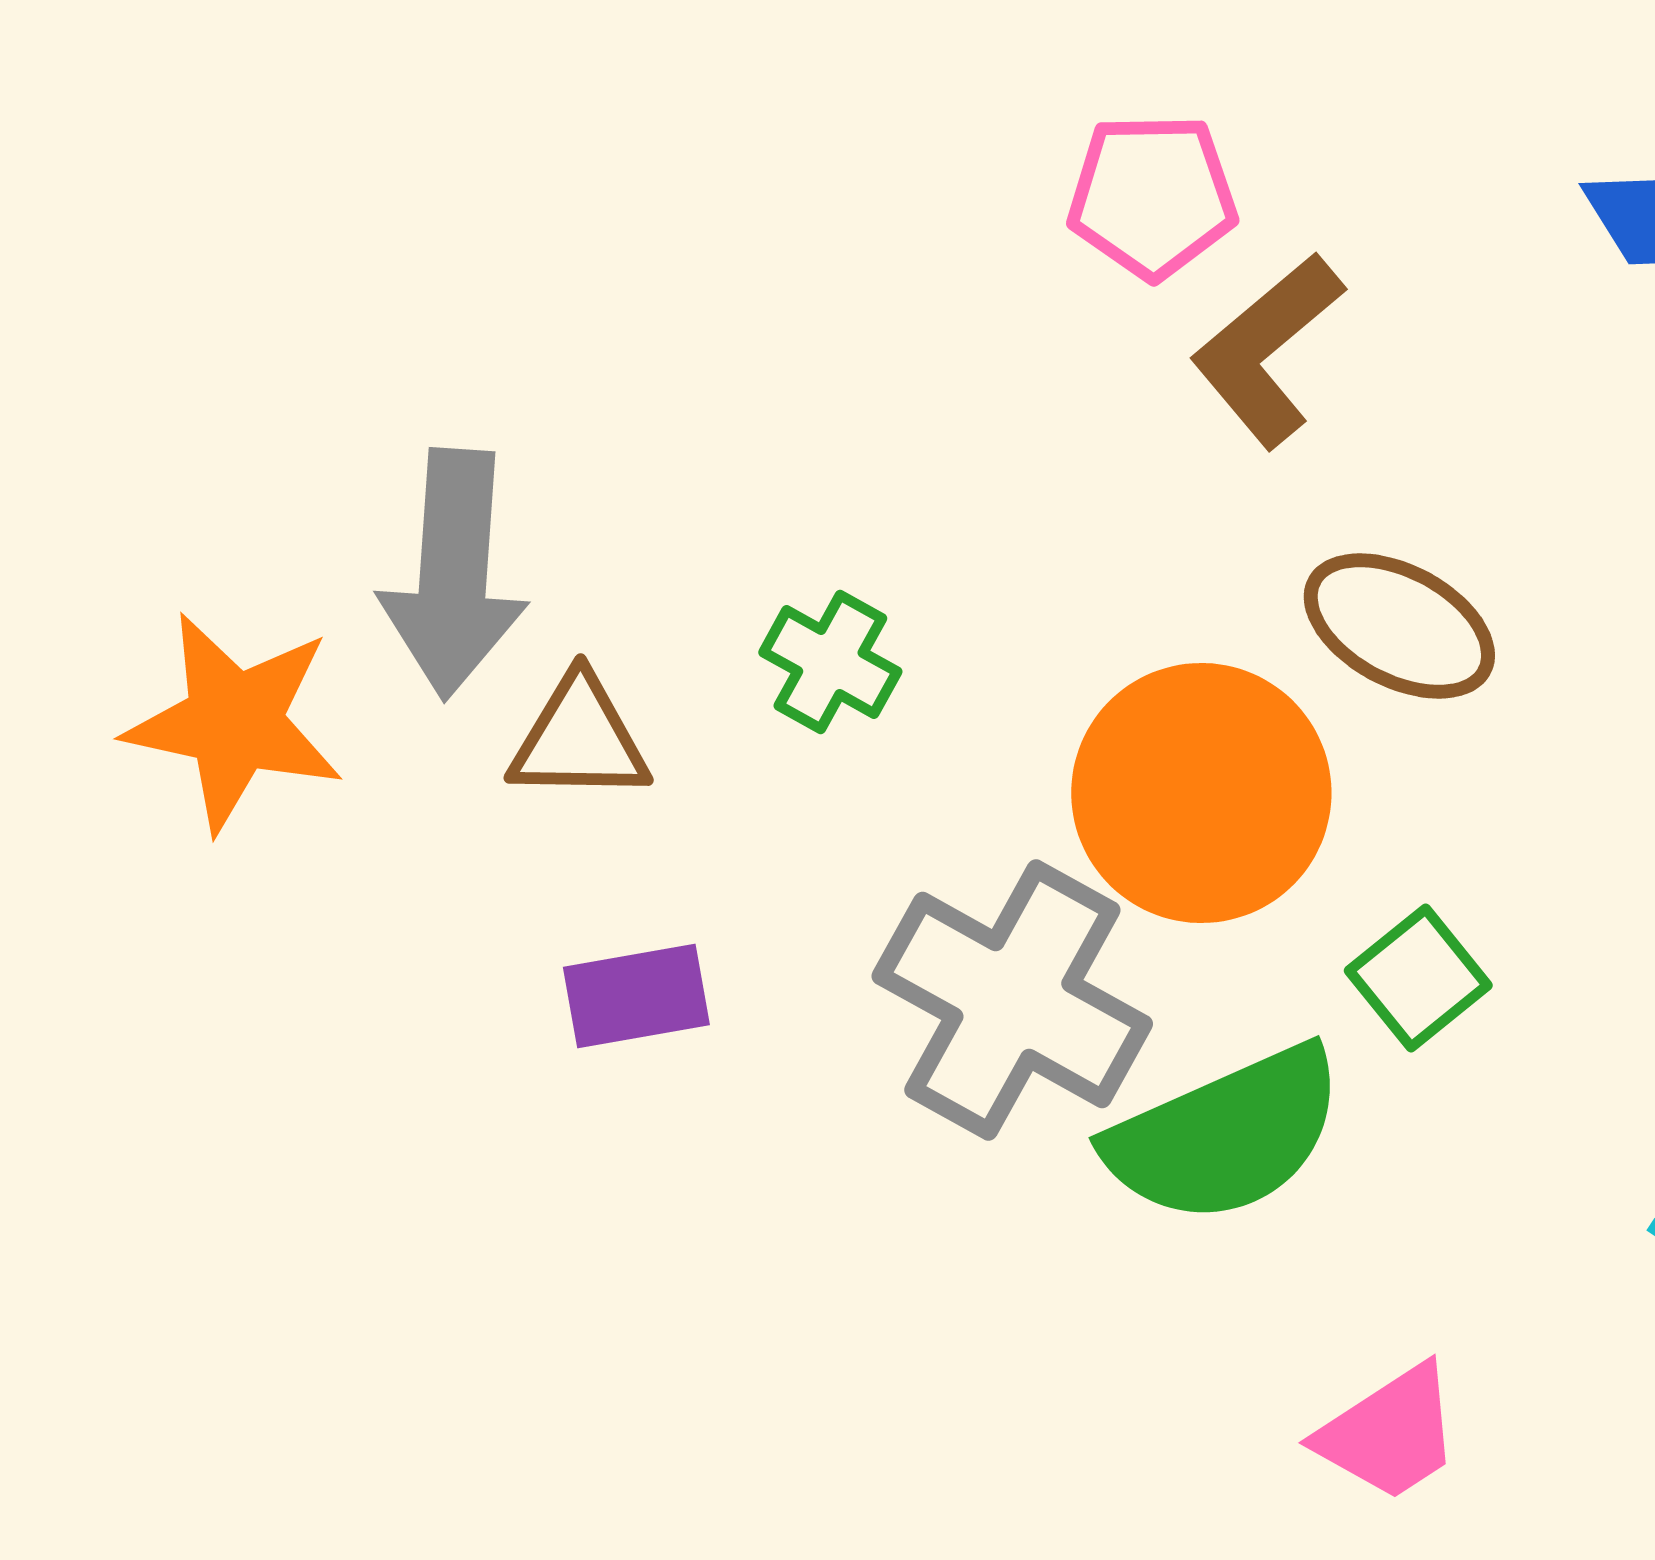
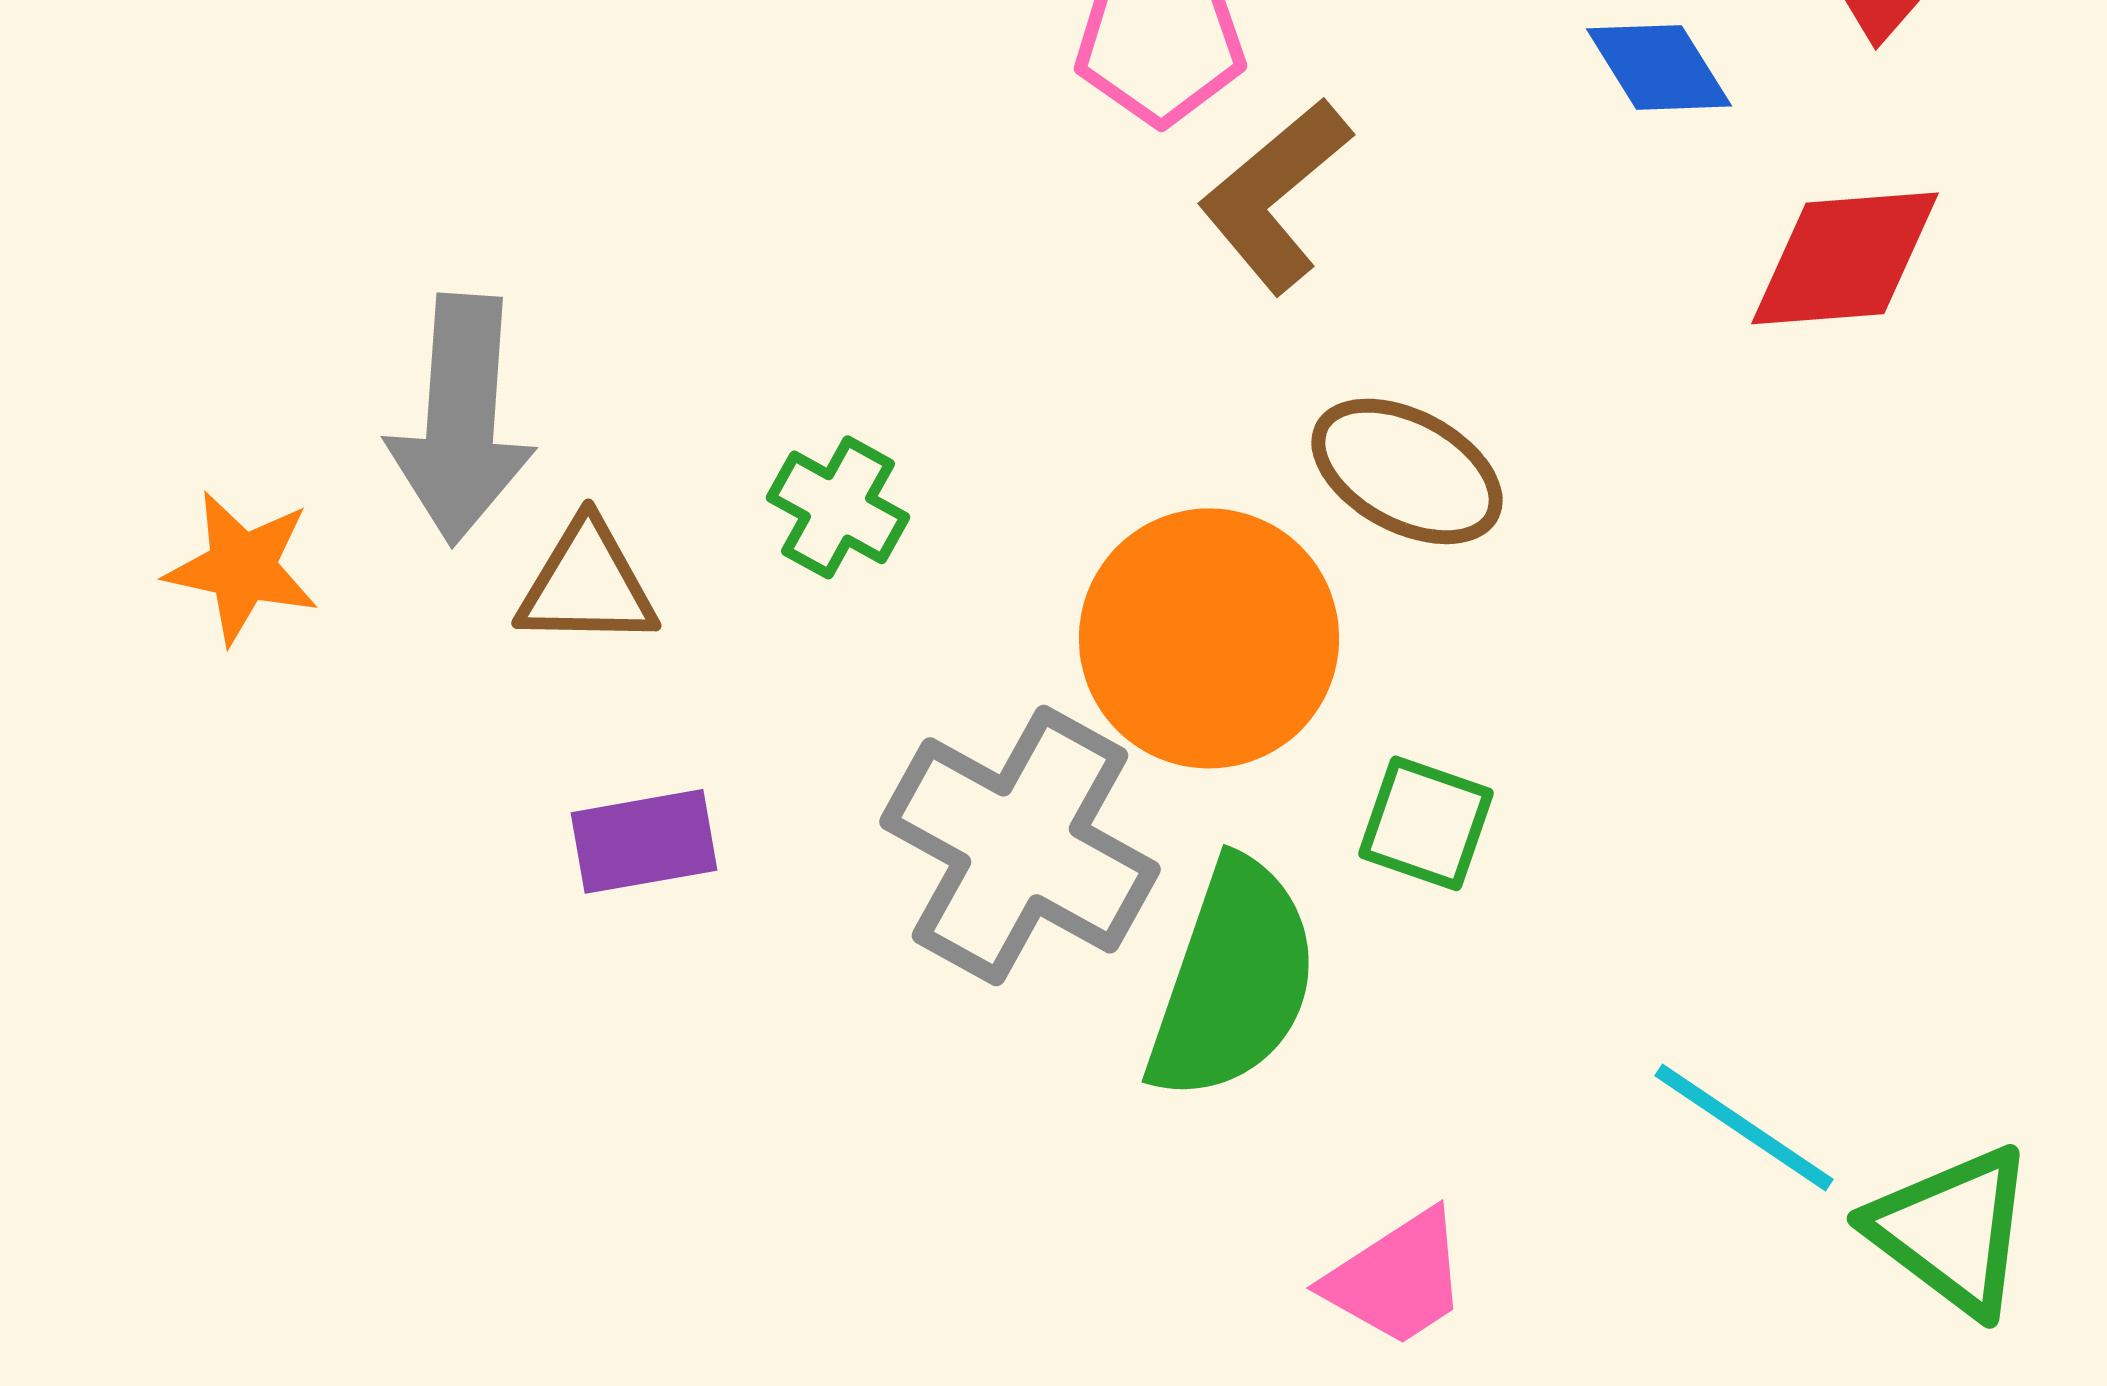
orange star: (234, 722) -> (242, 567), size x0.7
green square: (1418, 978) -> (1426, 823), turned -32
green semicircle: (1225, 1135) -> (1233, 980), turned -47

